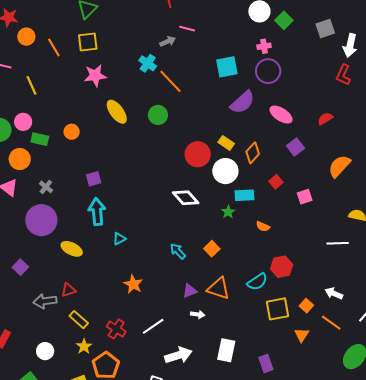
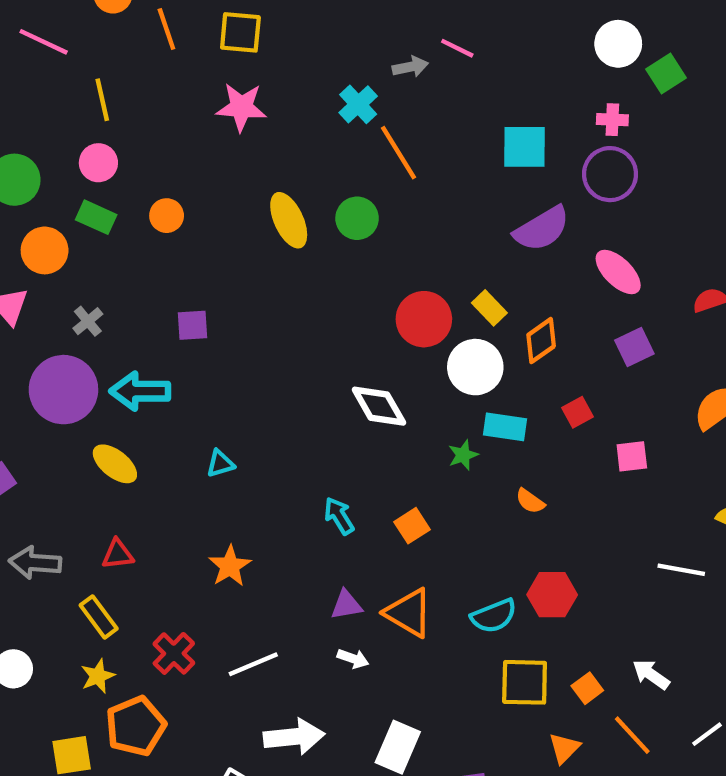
yellow ellipse: (117, 112) -> (289, 220), moved
pink circle: (23, 122) -> (98, 163), moved
cyan arrow: (97, 212) -> (140, 391), moved, turned -96
red triangle: (68, 290) -> (118, 554), moved

